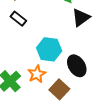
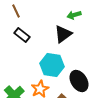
black triangle: (81, 18) -> (63, 34), moved

